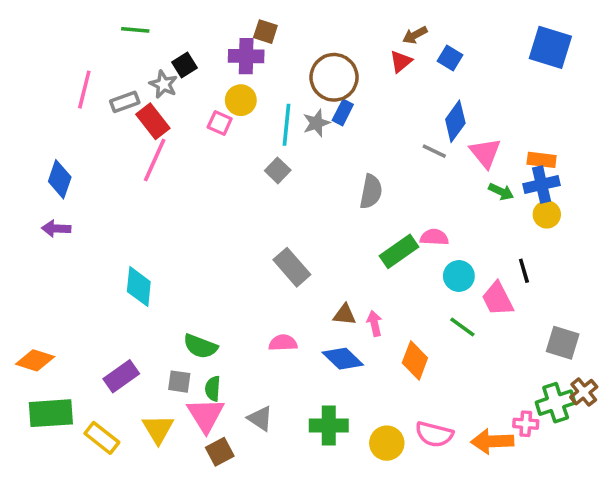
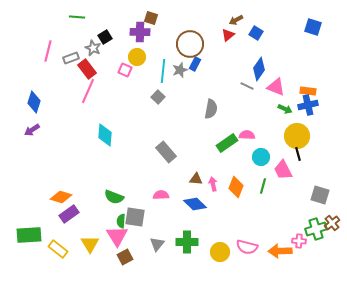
blue square: (550, 47) -> (313, 27), size x0.7
pink triangle: (485, 153) -> (276, 87), turned -30
yellow circle: (547, 214) -> (297, 136), moved, size x1.6
purple arrow: (56, 229) -> (32, 130), turned -35
cyan diamond: (139, 287) -> (105, 135), moved
green line: (462, 327) -> (263, 186), turned 70
orange diamond: (35, 360) -> (61, 197), moved
orange diamond: (415, 360) -> (236, 187), moved
gray square: (179, 382) -> (135, 217), moved, size x1.5
gray triangle: (260, 418) -> (157, 244), moved, turned 35

